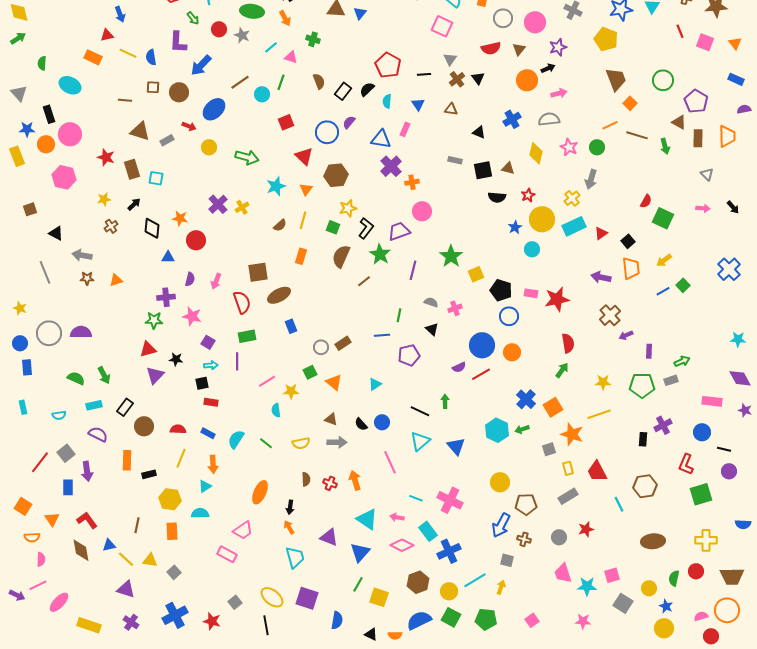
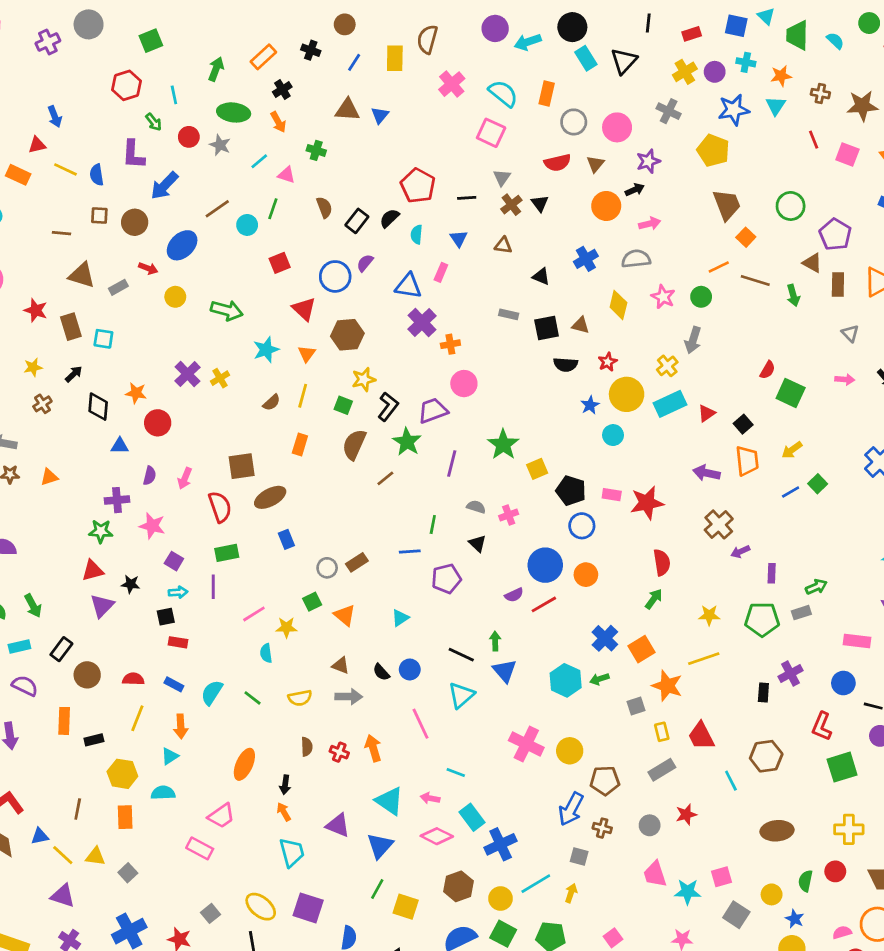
blue triangle: (456, 446) -> (505, 671), moved
pink cross: (450, 500) -> (526, 744), moved

